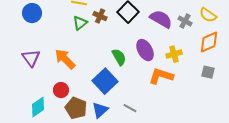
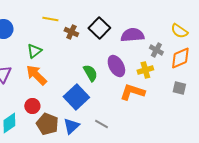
purple semicircle: (161, 19) -> (132, 35), turned -35
gray cross: (185, 21) -> (156, 50), moved
green triangle: (80, 23) -> (34, 51), moved

